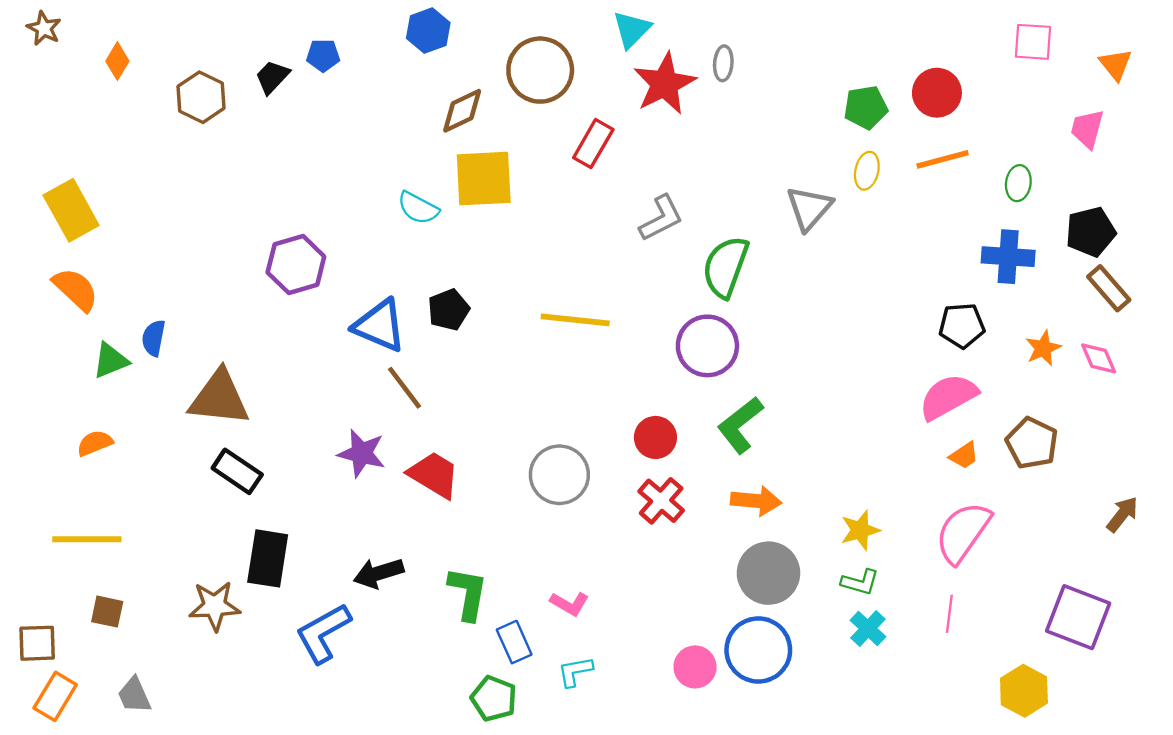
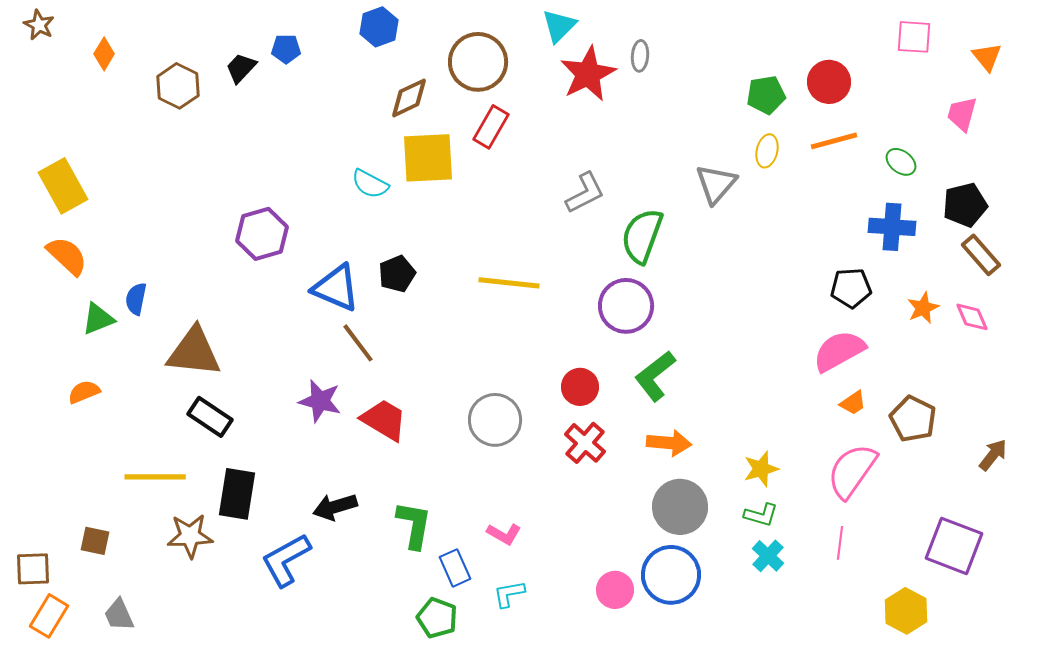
red rectangle: (593, 144) -> (491, 127), moved
green ellipse: (1018, 183) -> (901, 162), turned -60
brown pentagon: (1032, 443) -> (913, 419), moved
yellow line: (87, 539) -> (155, 477), moved

